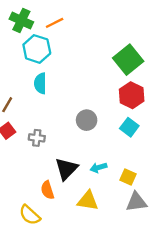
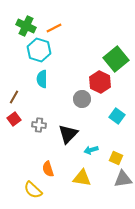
red hexagon: (132, 95) -> (100, 82), moved
gray circle: (87, 120) -> (82, 99), moved
black triangle: (66, 169) -> (68, 134), moved

